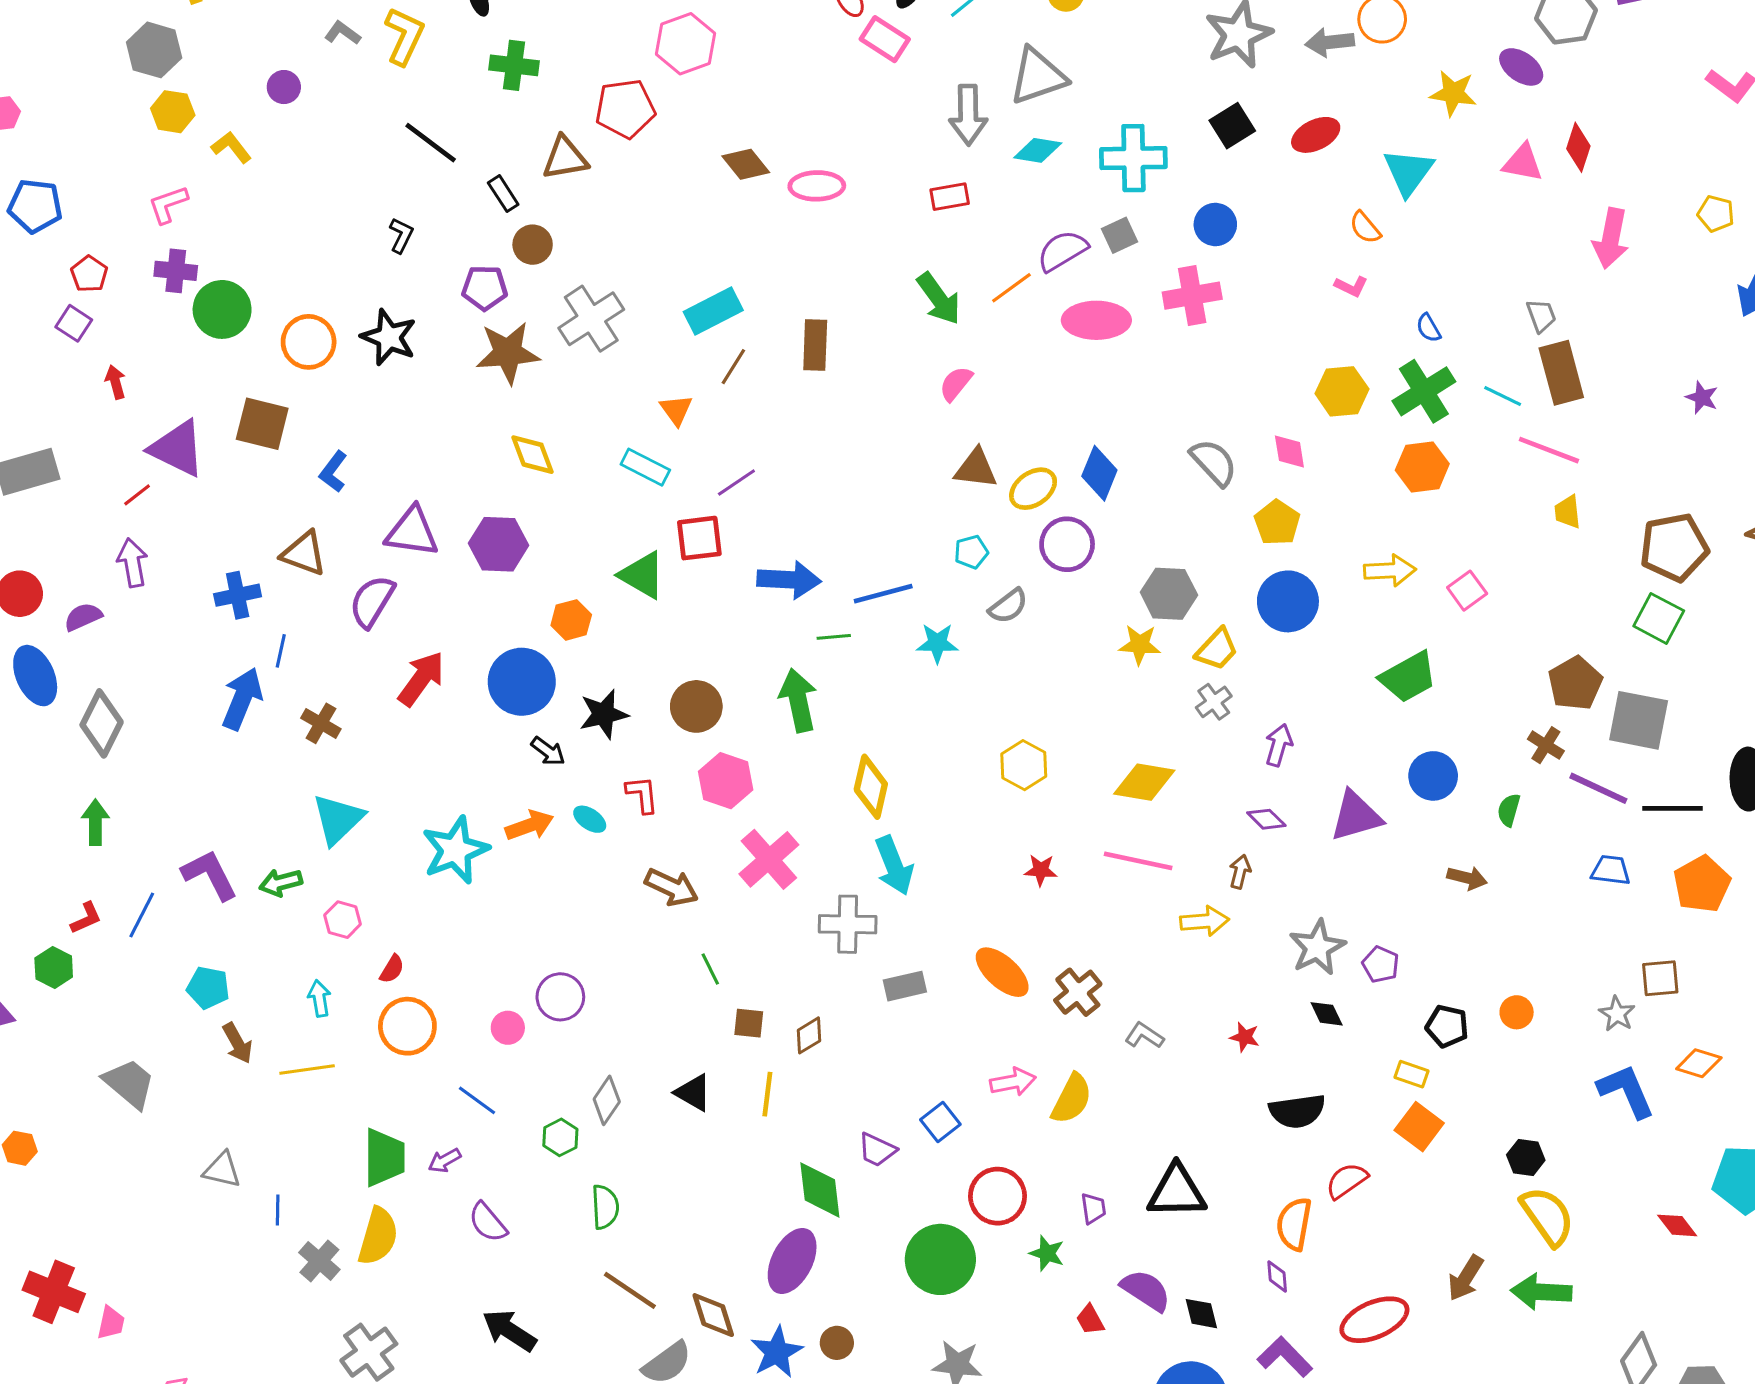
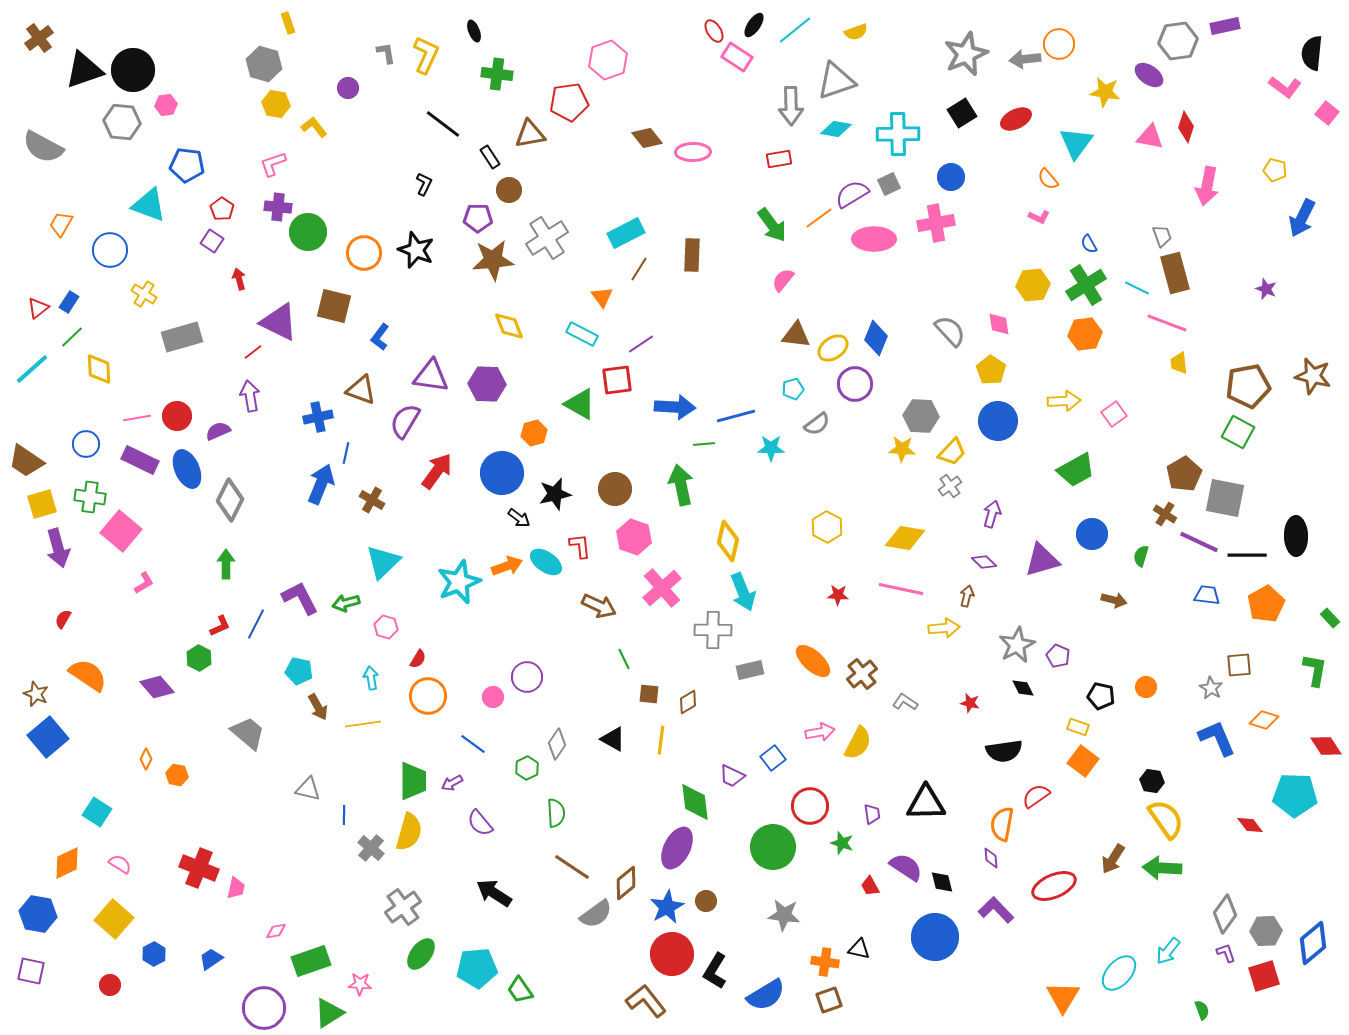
gray L-shape: (343, 33) -> (386, 53), turned 45
cyan ellipse: (590, 819) -> (546, 562), size x1.5
brown diamond: (713, 1315) -> (626, 883), turned 68

